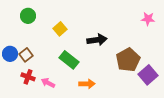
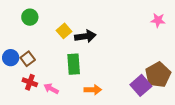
black arrow: (97, 40) -> (85, 36), moved
green rectangle: (69, 60) -> (74, 64), turned 48
brown pentagon: (128, 60) -> (158, 75), moved
purple square: (148, 75) -> (141, 85), moved

